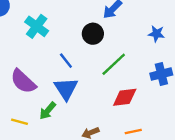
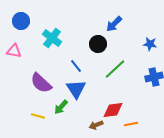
red diamond: (125, 97) -> (113, 110), moved

